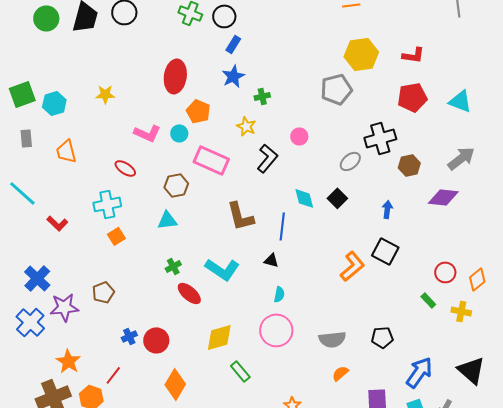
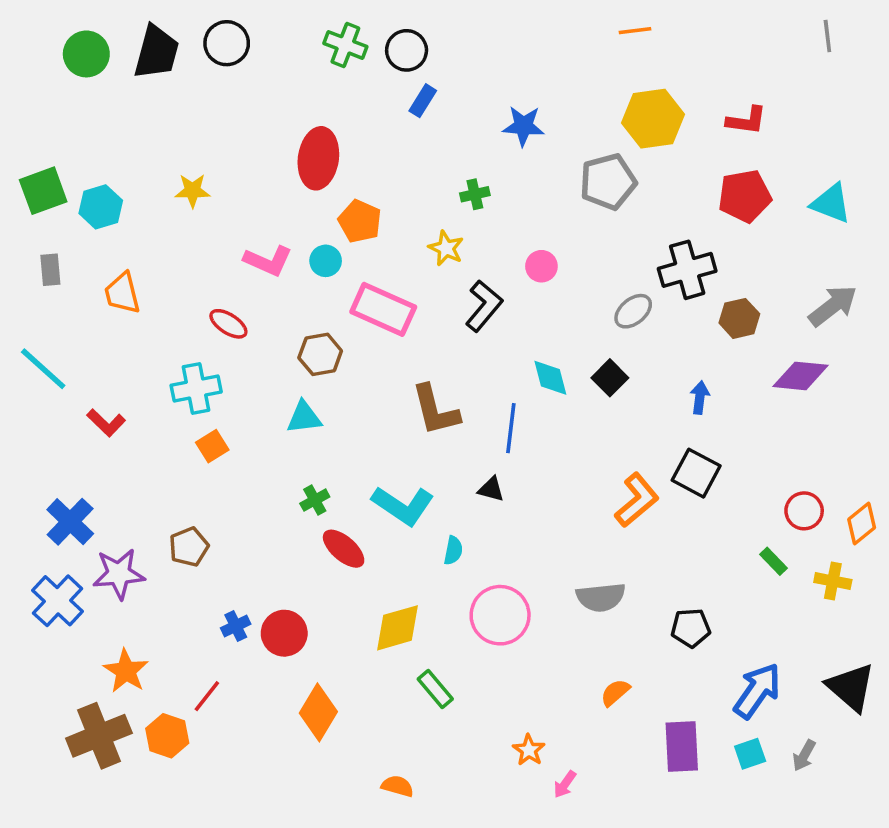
blue star: (233, 76) -> (523, 126), moved, turned 30
cyan semicircle: (279, 294) -> (453, 550), moved
gray semicircle: (332, 339) -> (601, 597), moved

